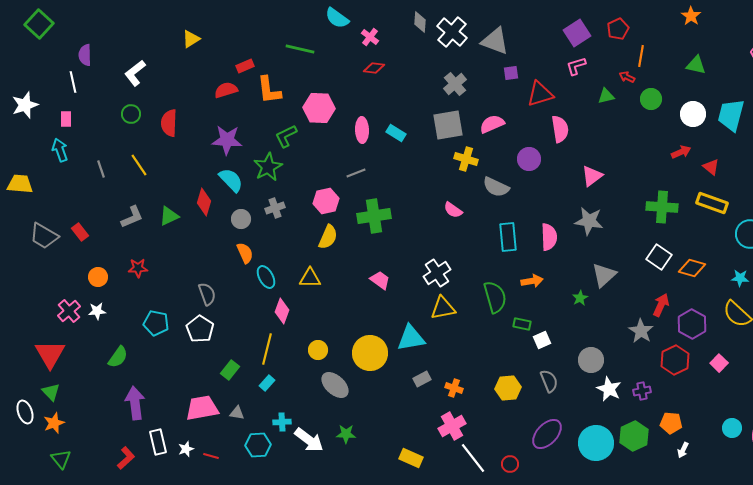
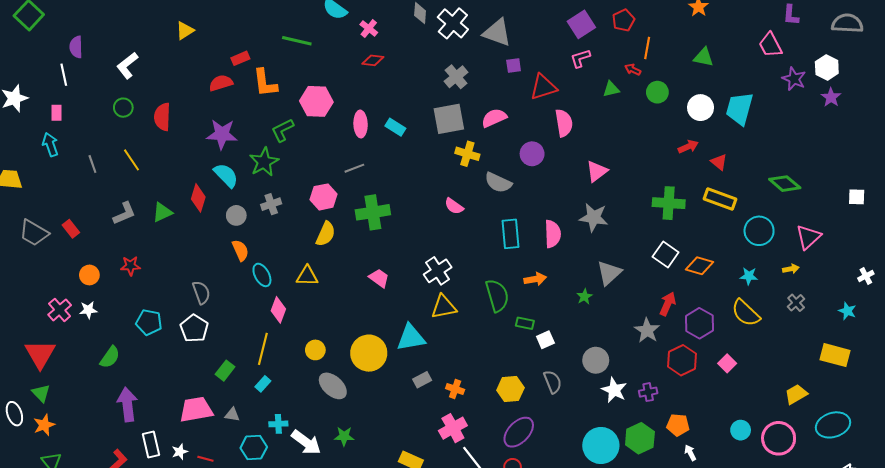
purple ellipse: (547, 434) -> (519, 432), moved
white arrow: (683, 450) -> (690, 453), turned 126

